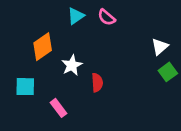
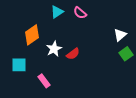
red semicircle: (97, 83) -> (73, 54), moved, turned 56

